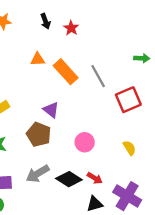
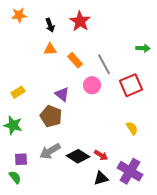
black arrow: (45, 21) -> (50, 25), moved
red star: (71, 28) -> (80, 21), size x1.5
orange rectangle: (66, 72) -> (75, 60), size x0.7
pink circle: (85, 142) -> (92, 85), moved

